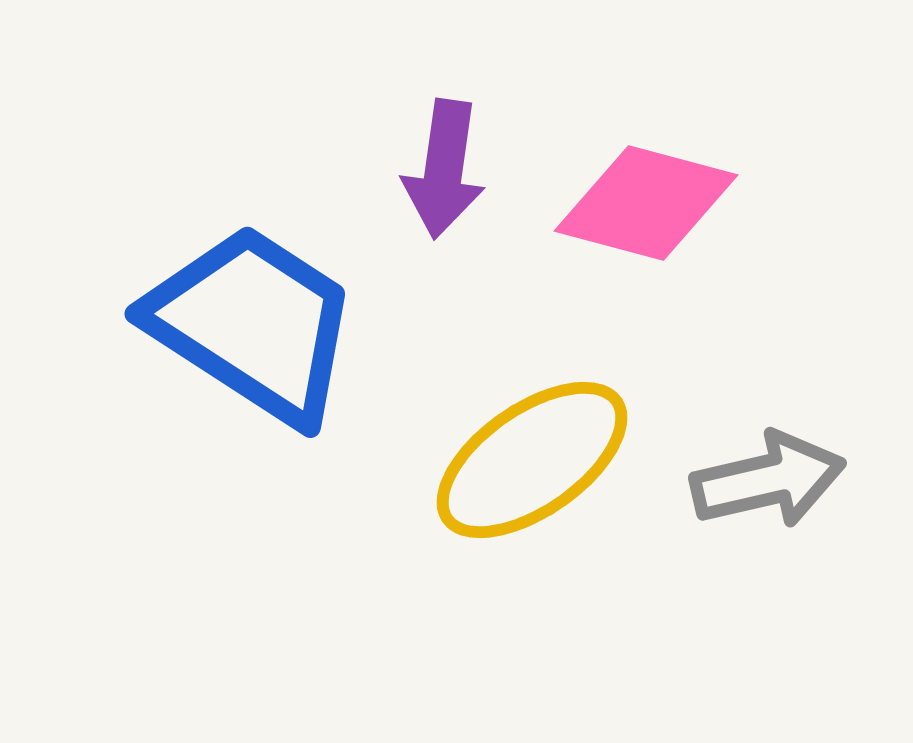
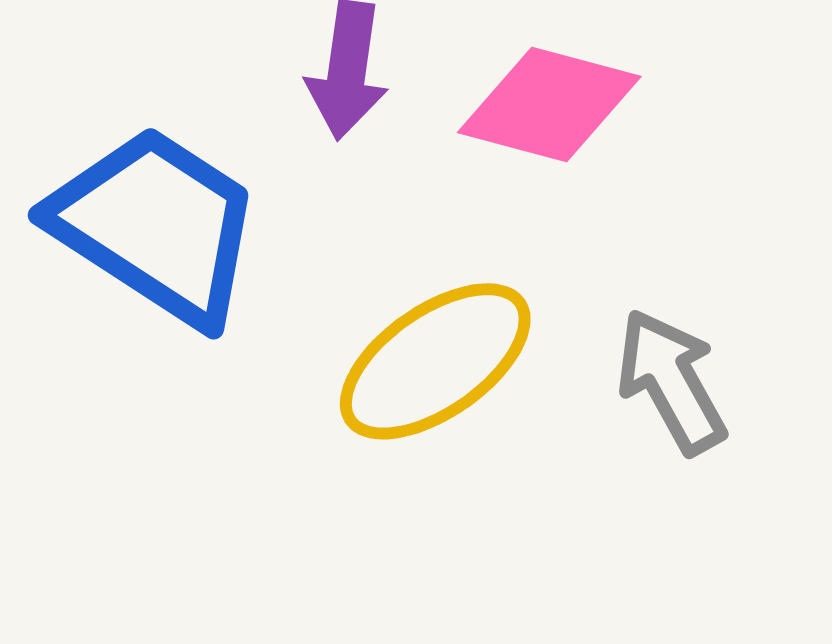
gray arrow: (768, 480) -> (671, 381), turned -106

